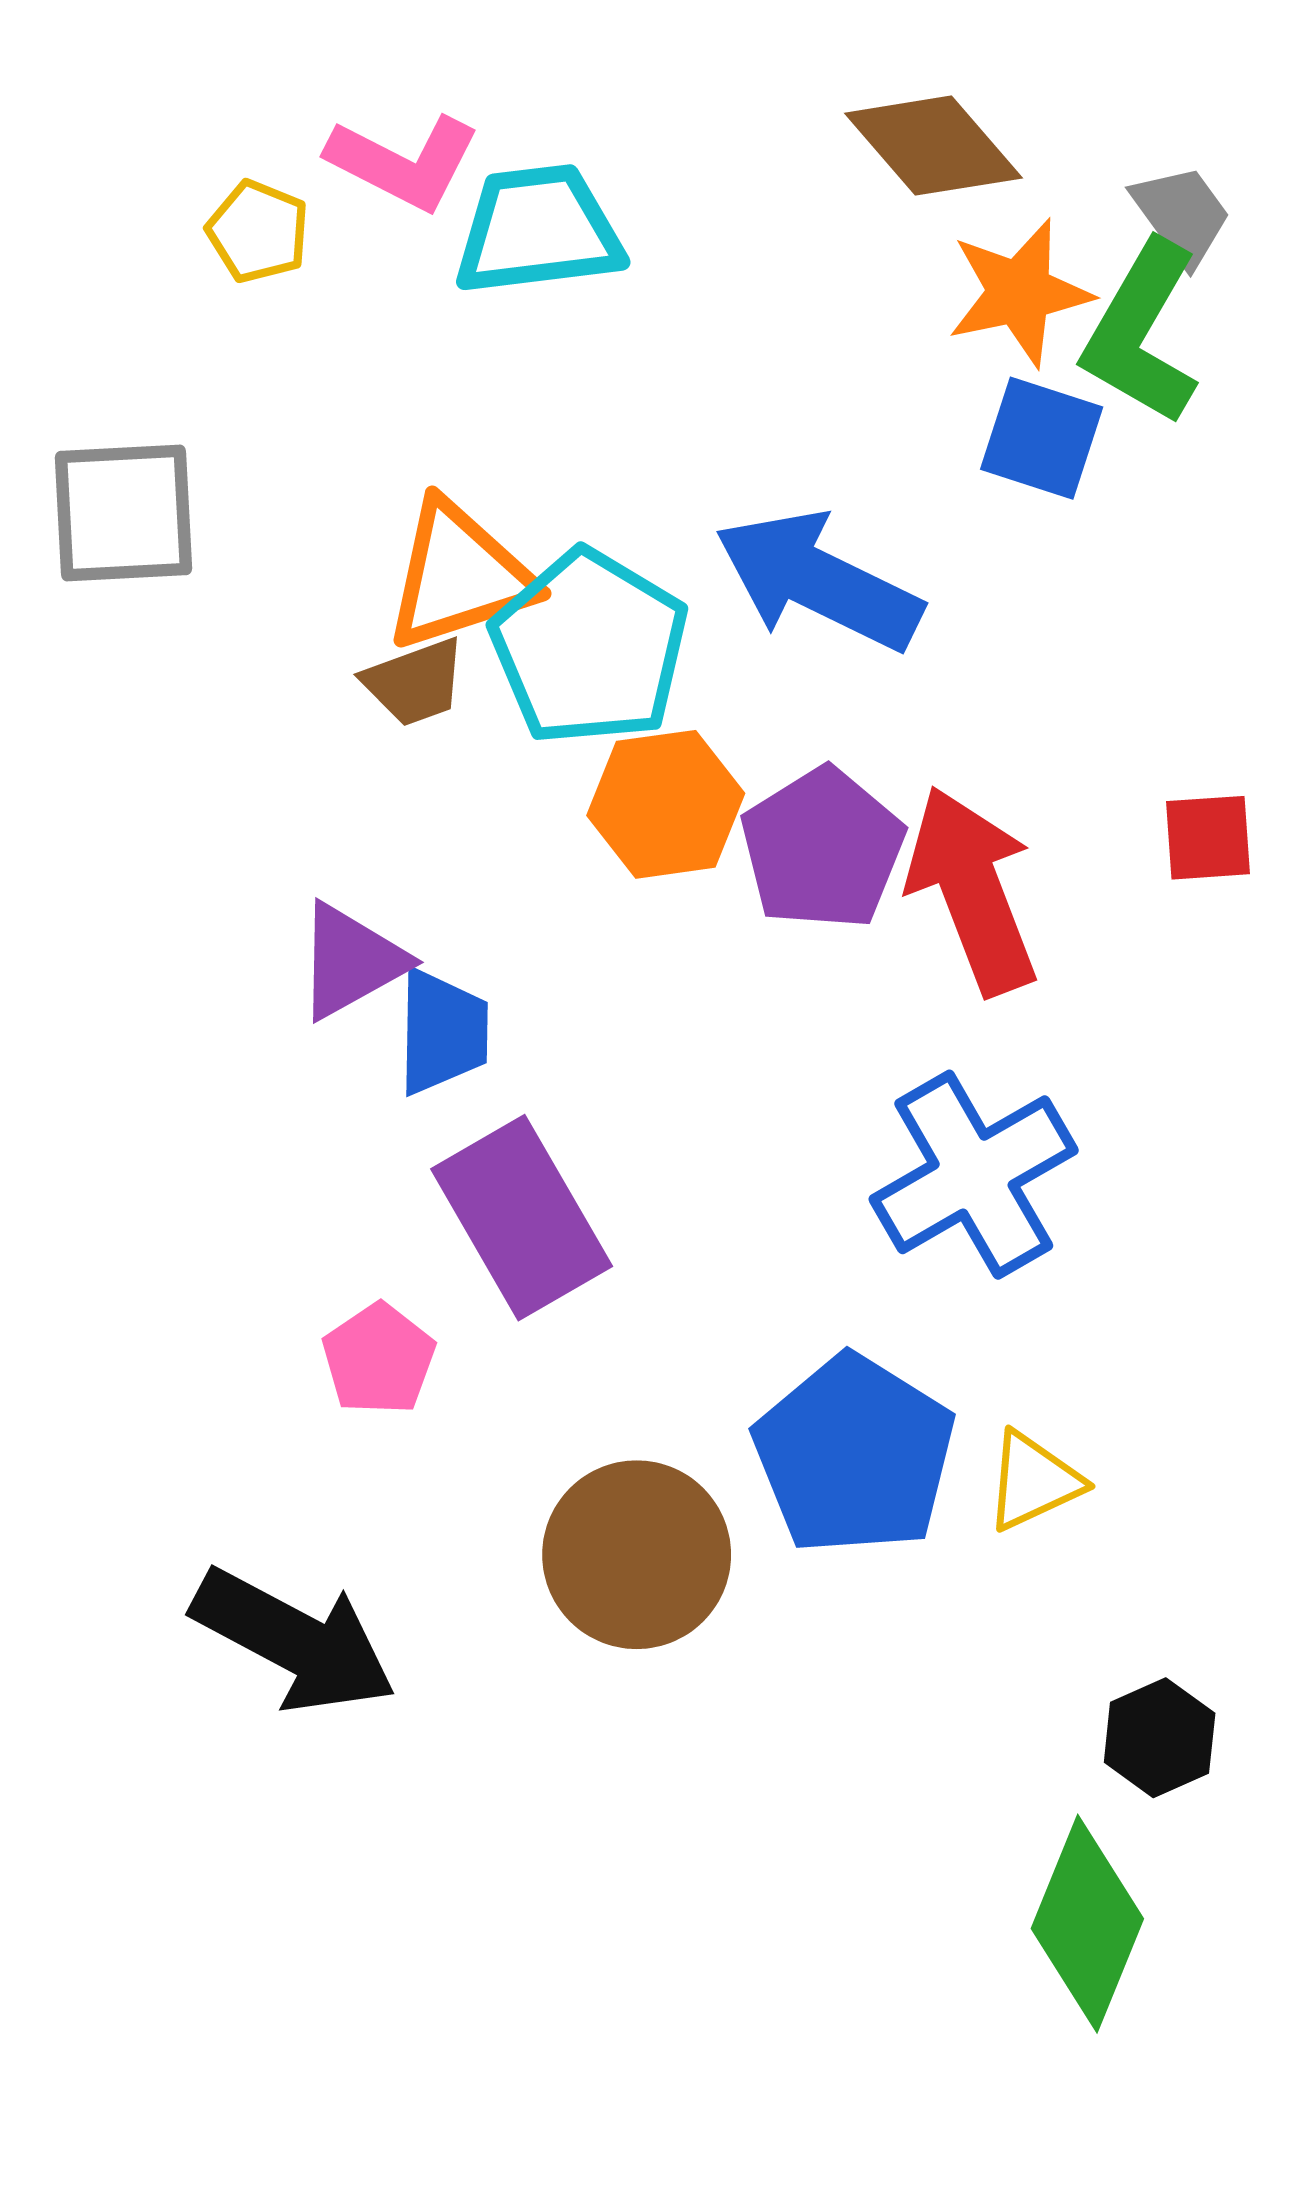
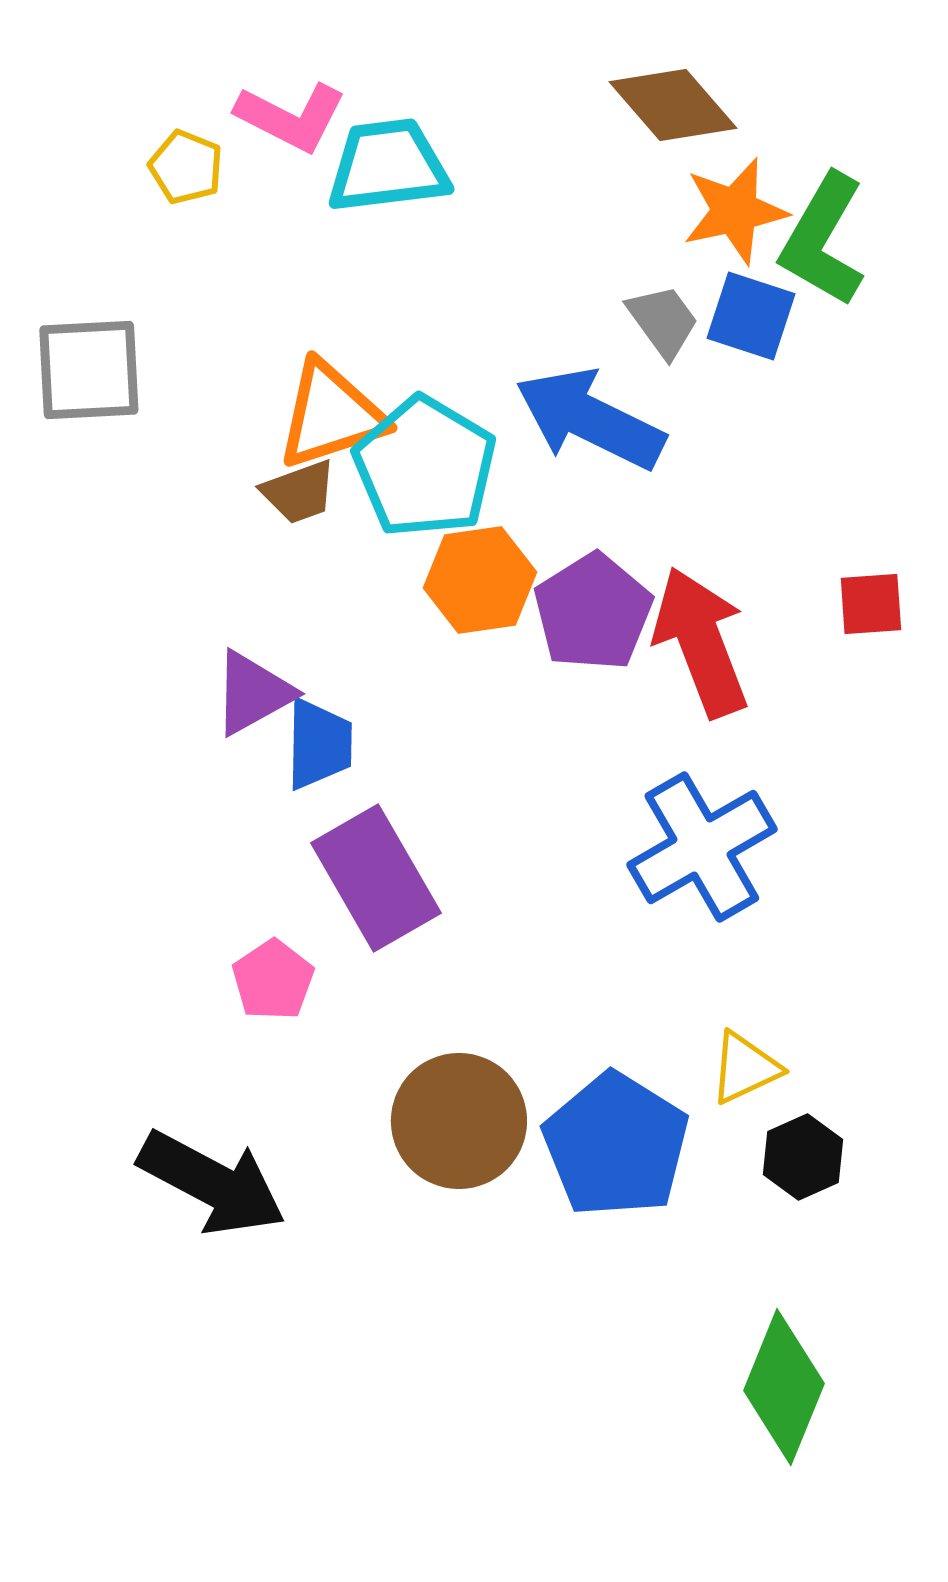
gray trapezoid: (1182, 215) -> (663, 321), moved
blue pentagon: (854, 1455) -> (616, 1145), moved
black hexagon: (1160, 1738) -> (803, 1157), moved

